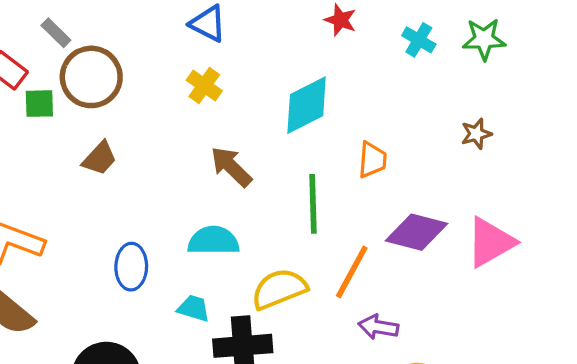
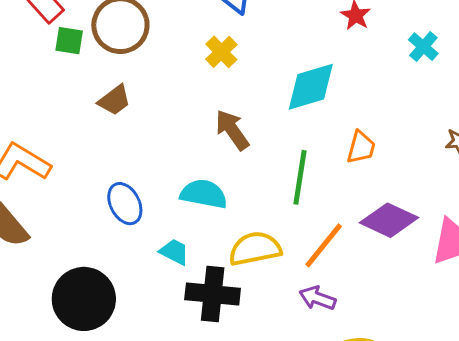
blue ellipse: (131, 267) -> (125, 204), turned -39
purple arrow: (378, 327) -> (317, 298), moved

